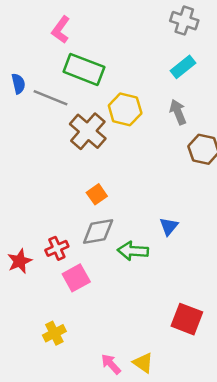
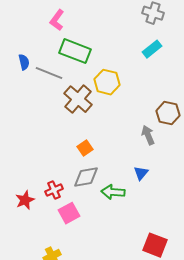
gray arrow: (178, 112) -> (148, 135), moved

